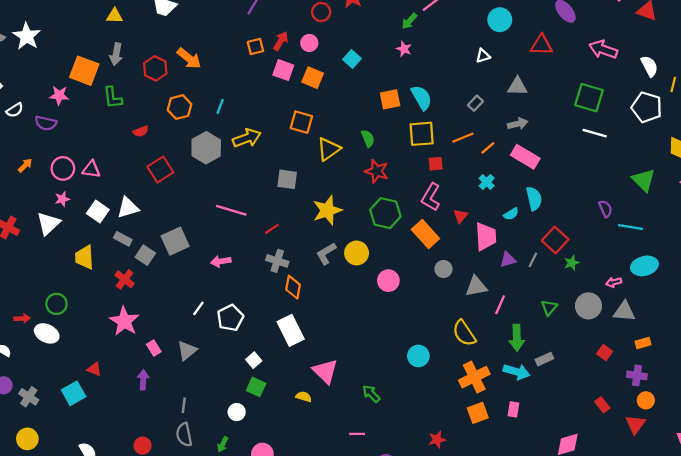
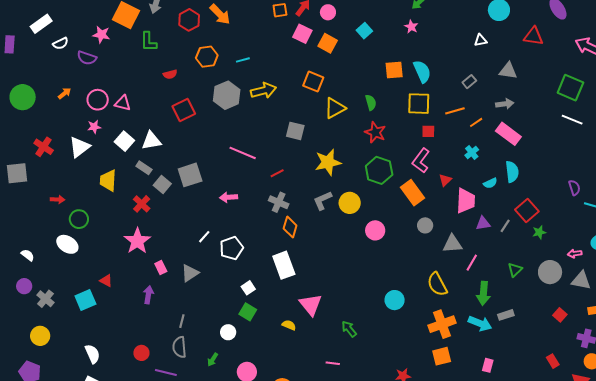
cyan line: (220, 106) -> (243, 60), turned 48
red arrow: (22, 318) -> (58, 199), moved
pink rectangle: (513, 409) -> (488, 365), moved

